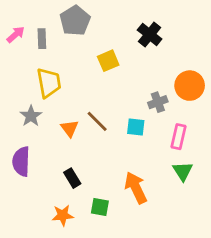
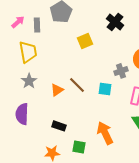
yellow trapezoid: (49, 83) -> (28, 52), moved
orange triangle: (70, 128) -> (57, 90), turned 32
black rectangle: (72, 178) -> (59, 126), turned -40

